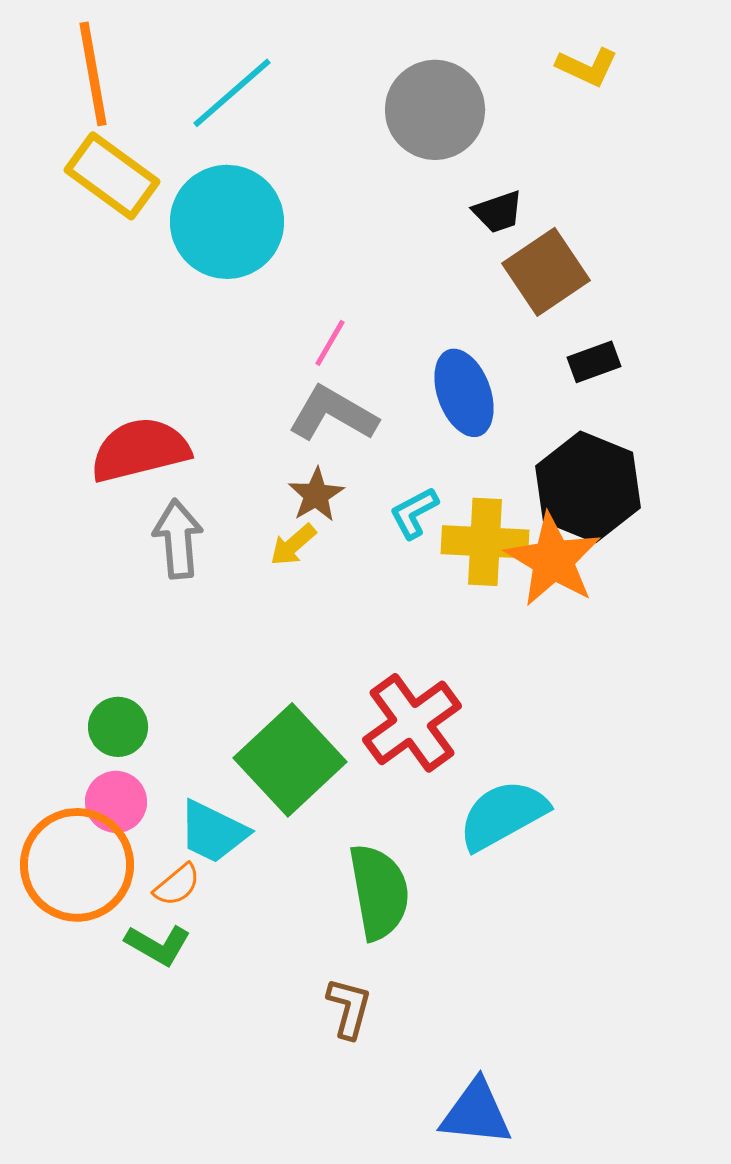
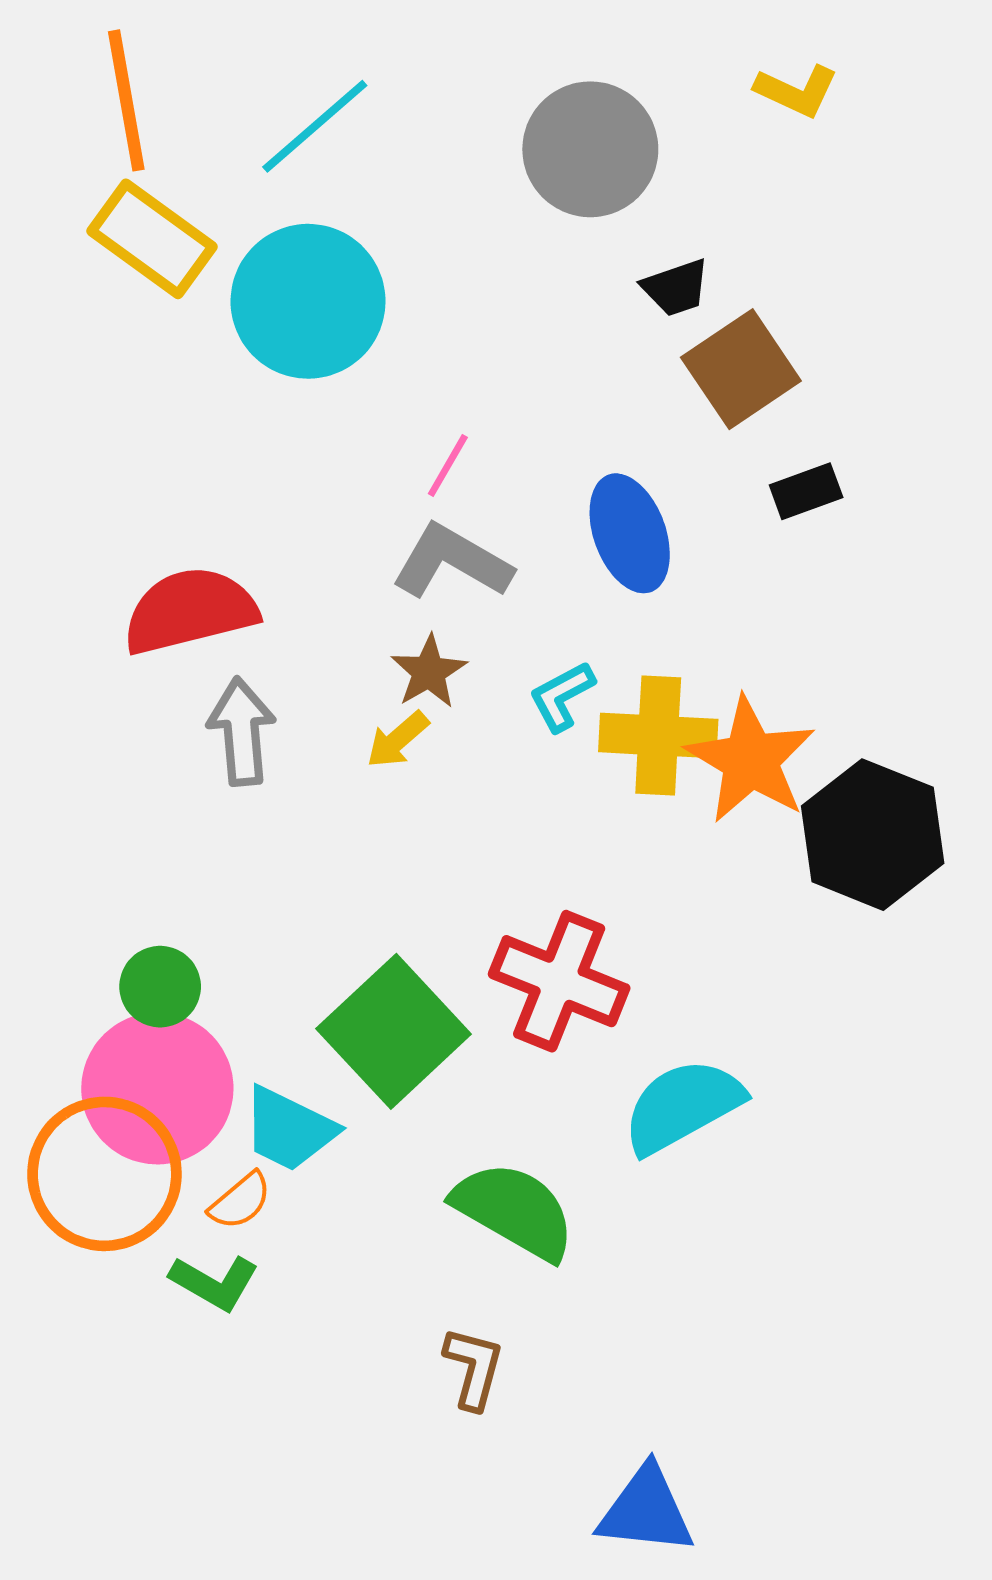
black hexagon: (588, 487) -> (873, 835), moved
red cross: (412, 723) -> (559, 981), turned -32
pink circle: (116, 802) -> (157, 1088), size x1.8
green semicircle: (379, 892) -> (514, 1211), turned -50

